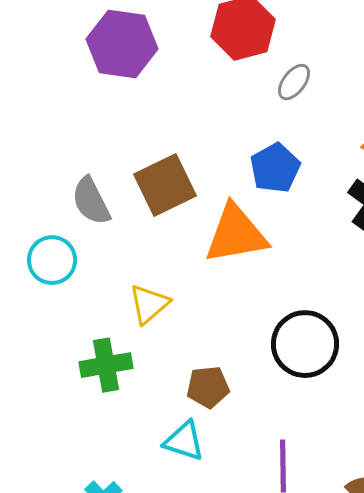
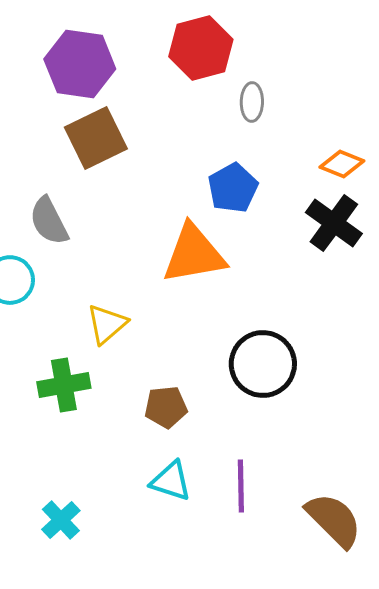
gray ellipse: (294, 82) -> (252, 102), turned -36
brown square: (165, 185) -> (96, 138), moved
cyan triangle: (184, 441) -> (171, 481), moved

